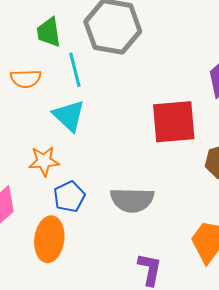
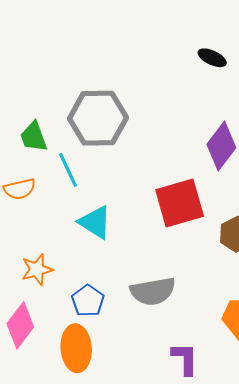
cyan triangle: (69, 116) -> (95, 222), moved
orange star: (44, 161) -> (37, 269), moved

